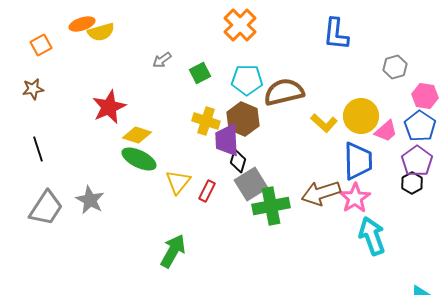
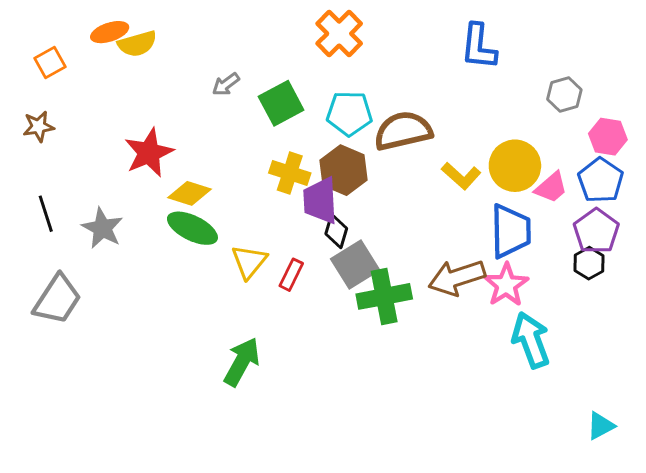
green square: (200, 73) -> (281, 103), size x1.4
gray star: (90, 200) -> (102, 228), moved

